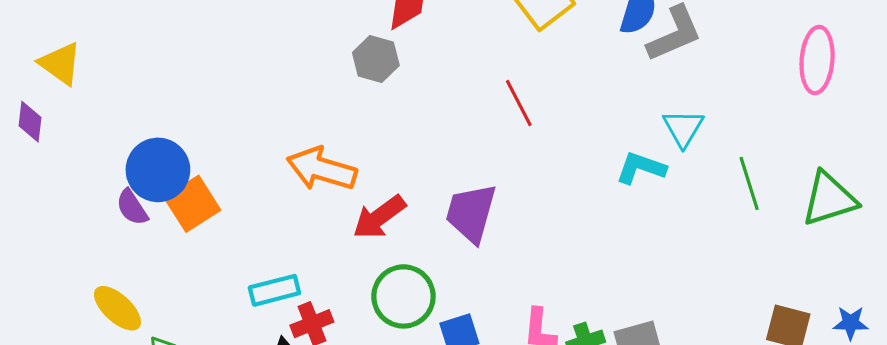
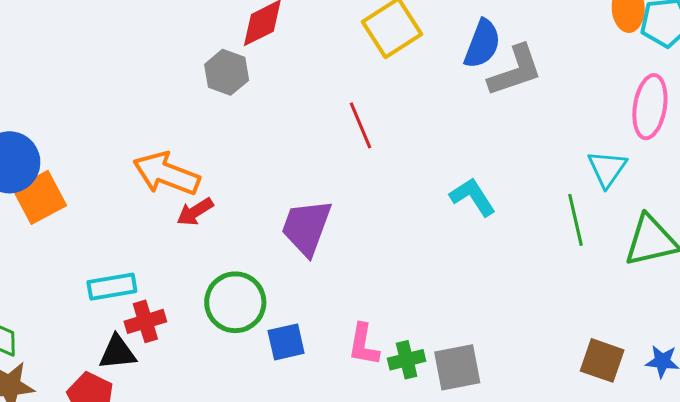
cyan triangle: (683, 128) -> (607, 169), moved
cyan L-shape: (641, 168) -> (473, 197), turned 33
red arrow: (379, 217) -> (195, 212), moved, size x0.7

